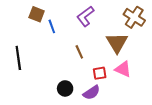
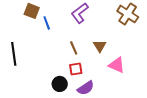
brown triangle: (117, 43) -> (100, 46), moved, size x0.6
red square: (100, 73) -> (76, 69), moved

